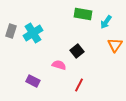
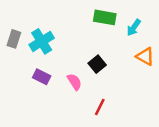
orange triangle: (115, 45) -> (145, 57), turned -35
pink semicircle: (59, 65) -> (74, 82), turned 40
purple rectangle: (33, 81) -> (42, 77), moved

